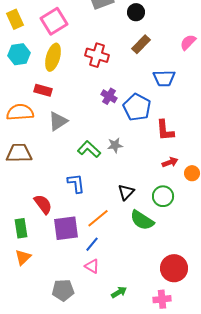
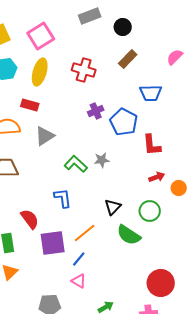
purple cross: (109, 96) -> (96, 111), turned 35

